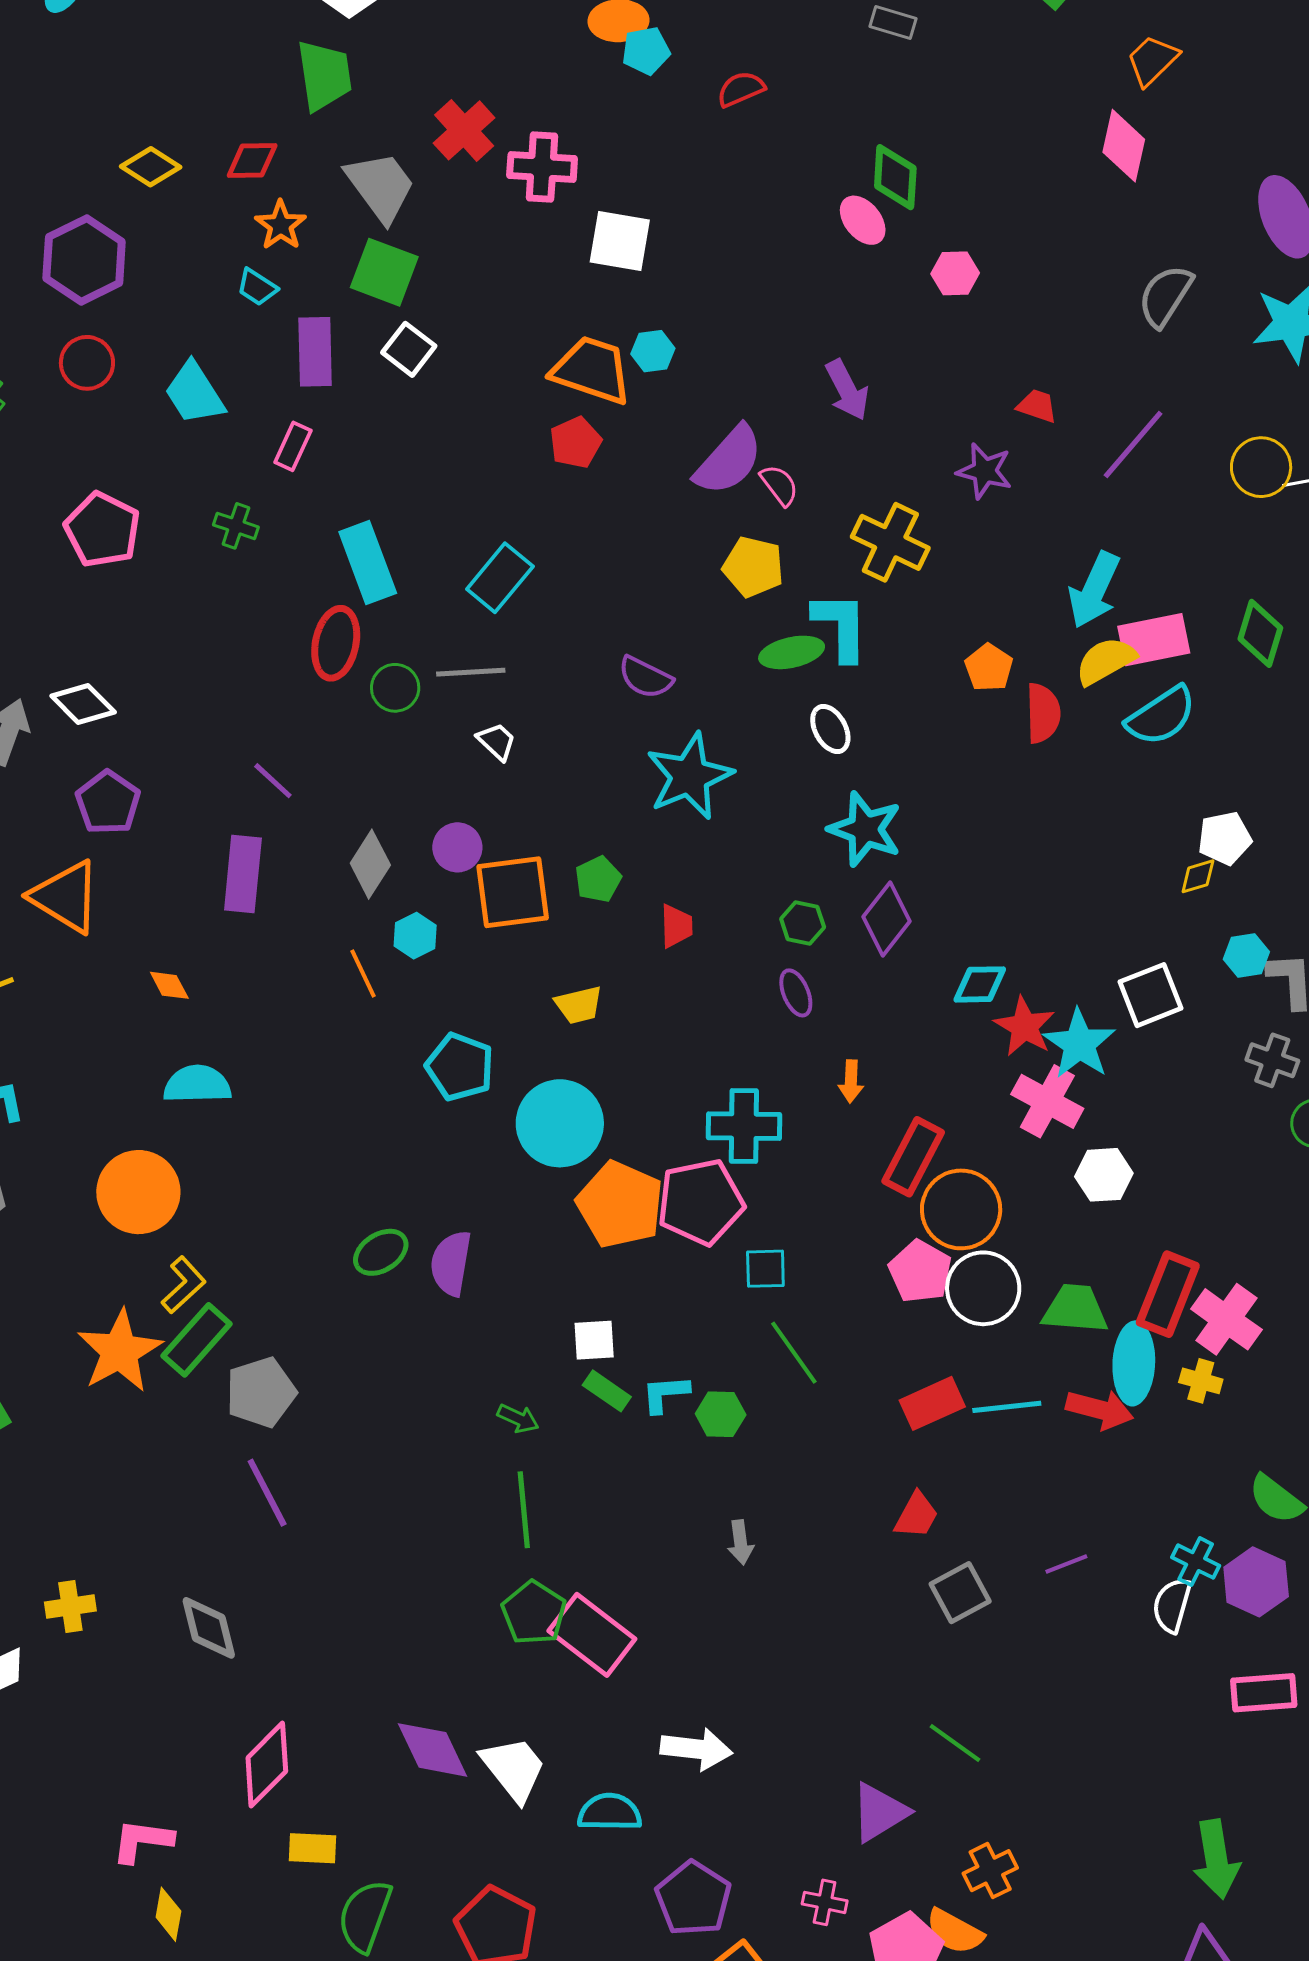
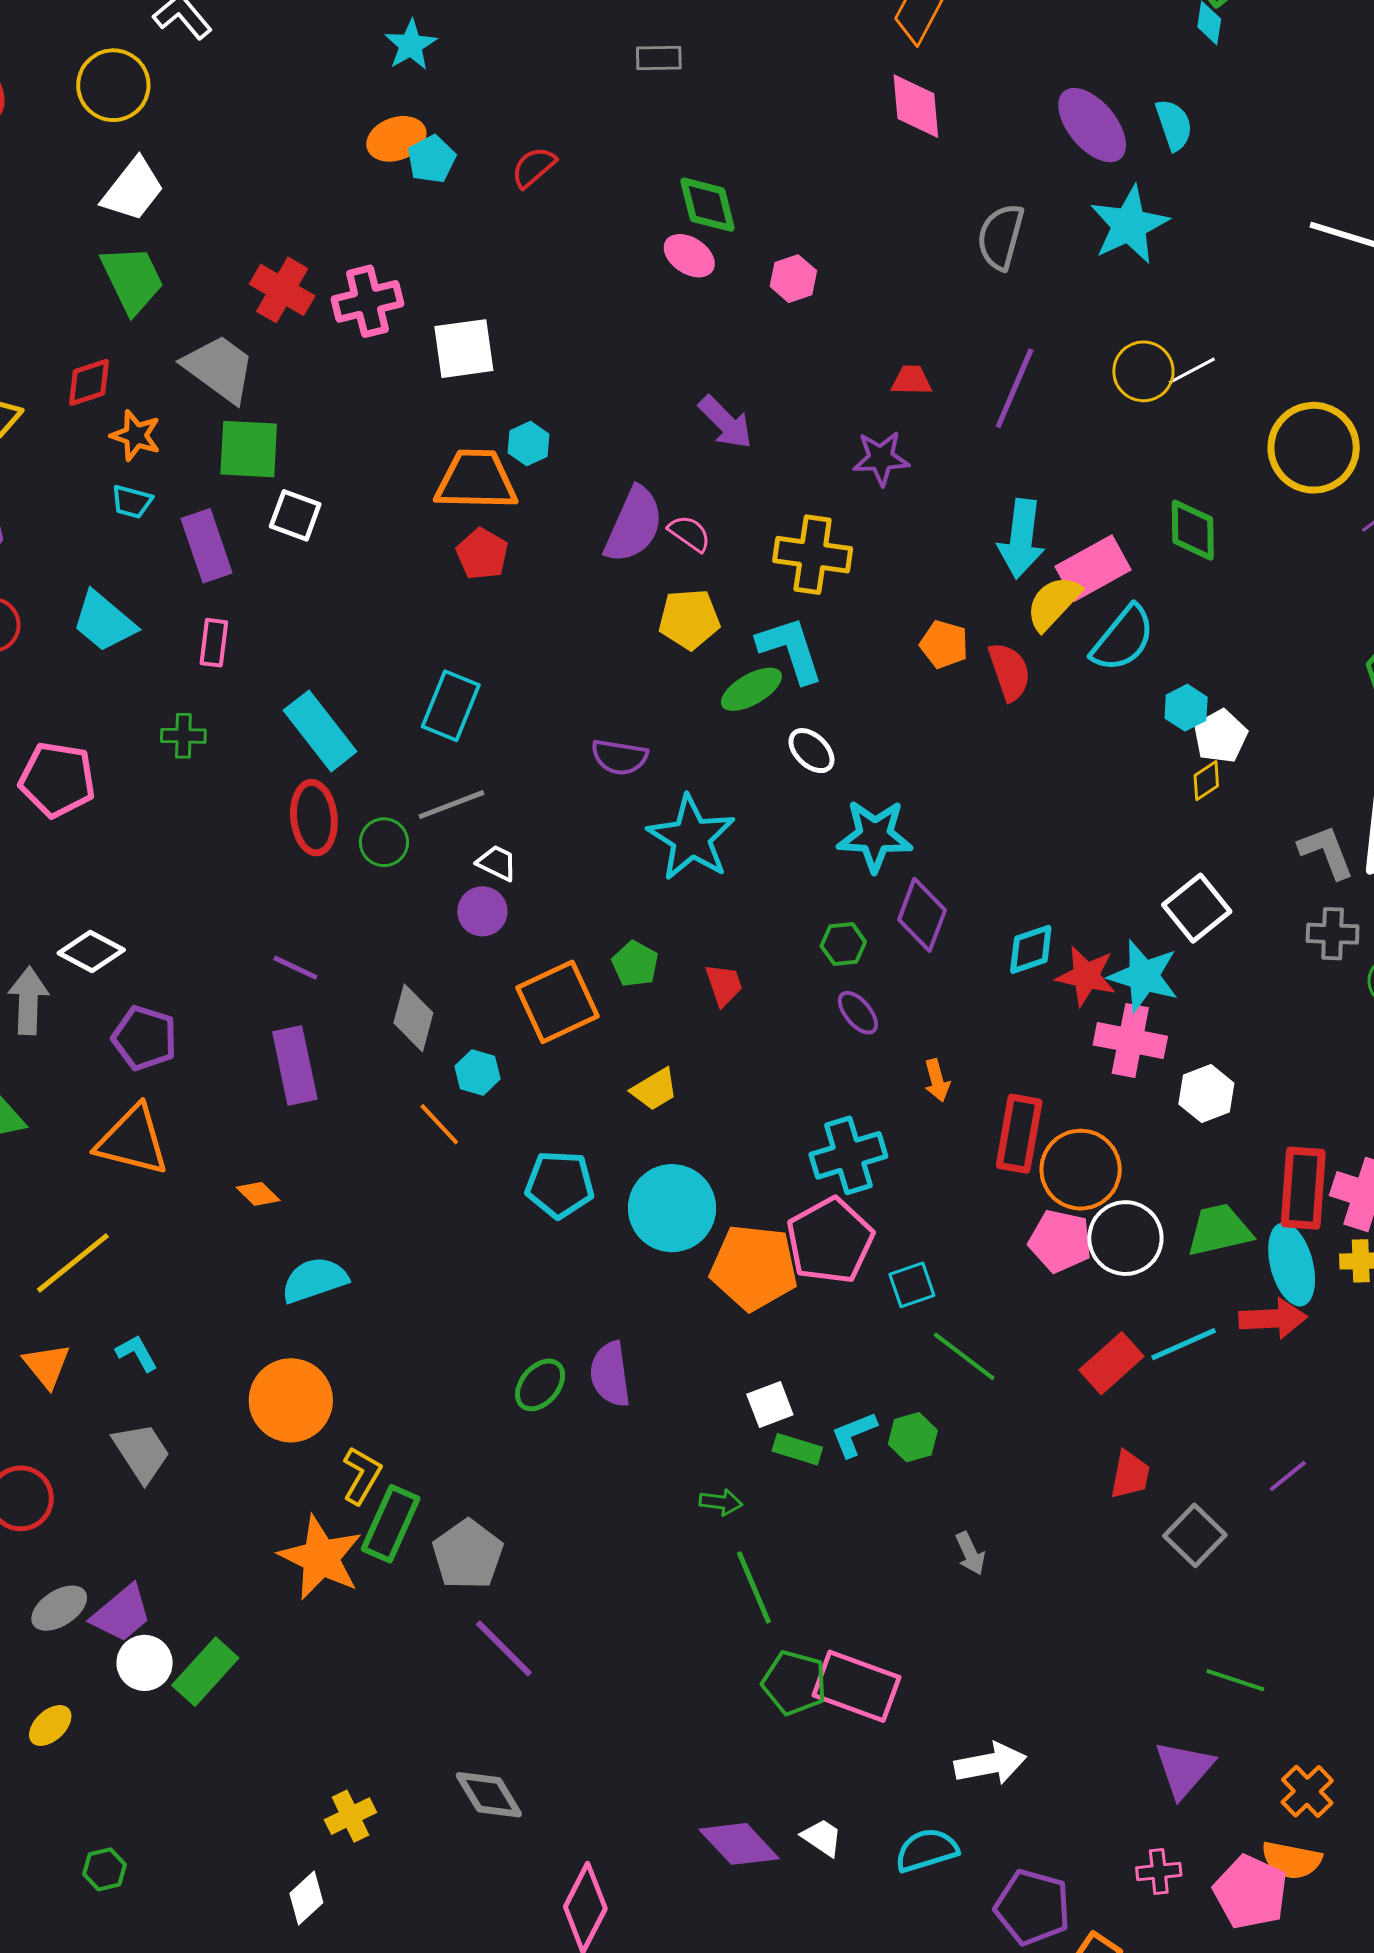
purple circle: (457, 847) -> (482, 911), moved
cyan hexagon: (1246, 956) -> (1186, 708), moved
white trapezoid: (514, 1769) -> (822, 1837), size x0.6

